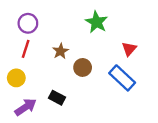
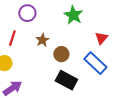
purple circle: (28, 23) -> (27, 13), moved
black rectangle: (57, 98) -> (66, 80), moved, size x1.5

